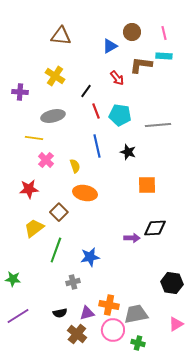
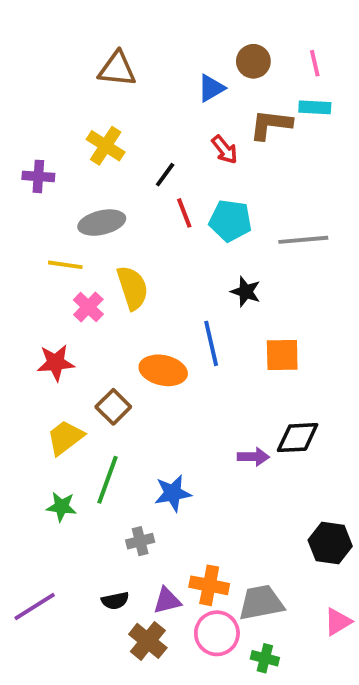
blue line: (97, 146) -> (211, 343), moved
yellow semicircle: (75, 166) -> (132, 288), moved, size x1.6
green star: (13, 279) -> (61, 507), moved

